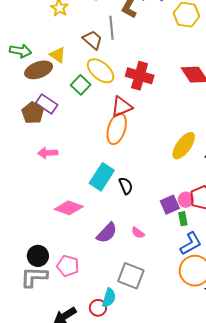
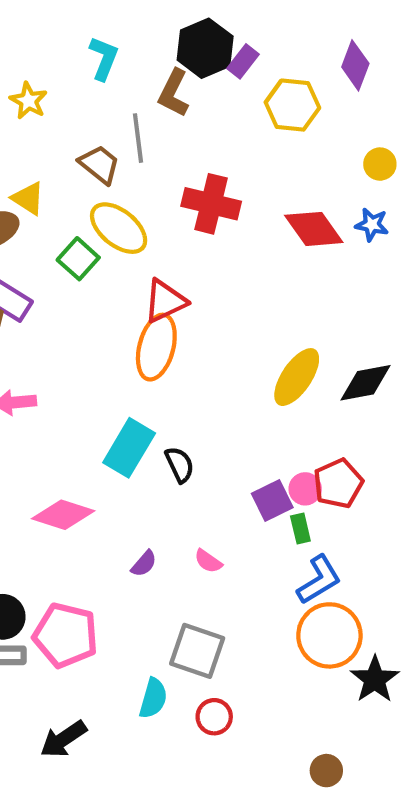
red cross: (140, 76) -> (211, 204), moved
purple semicircle: (107, 233) -> (144, 564), size x0.6
pink pentagon: (68, 266) -> (66, 635), size x1.4
red circle: (98, 308) -> (214, 717), moved

